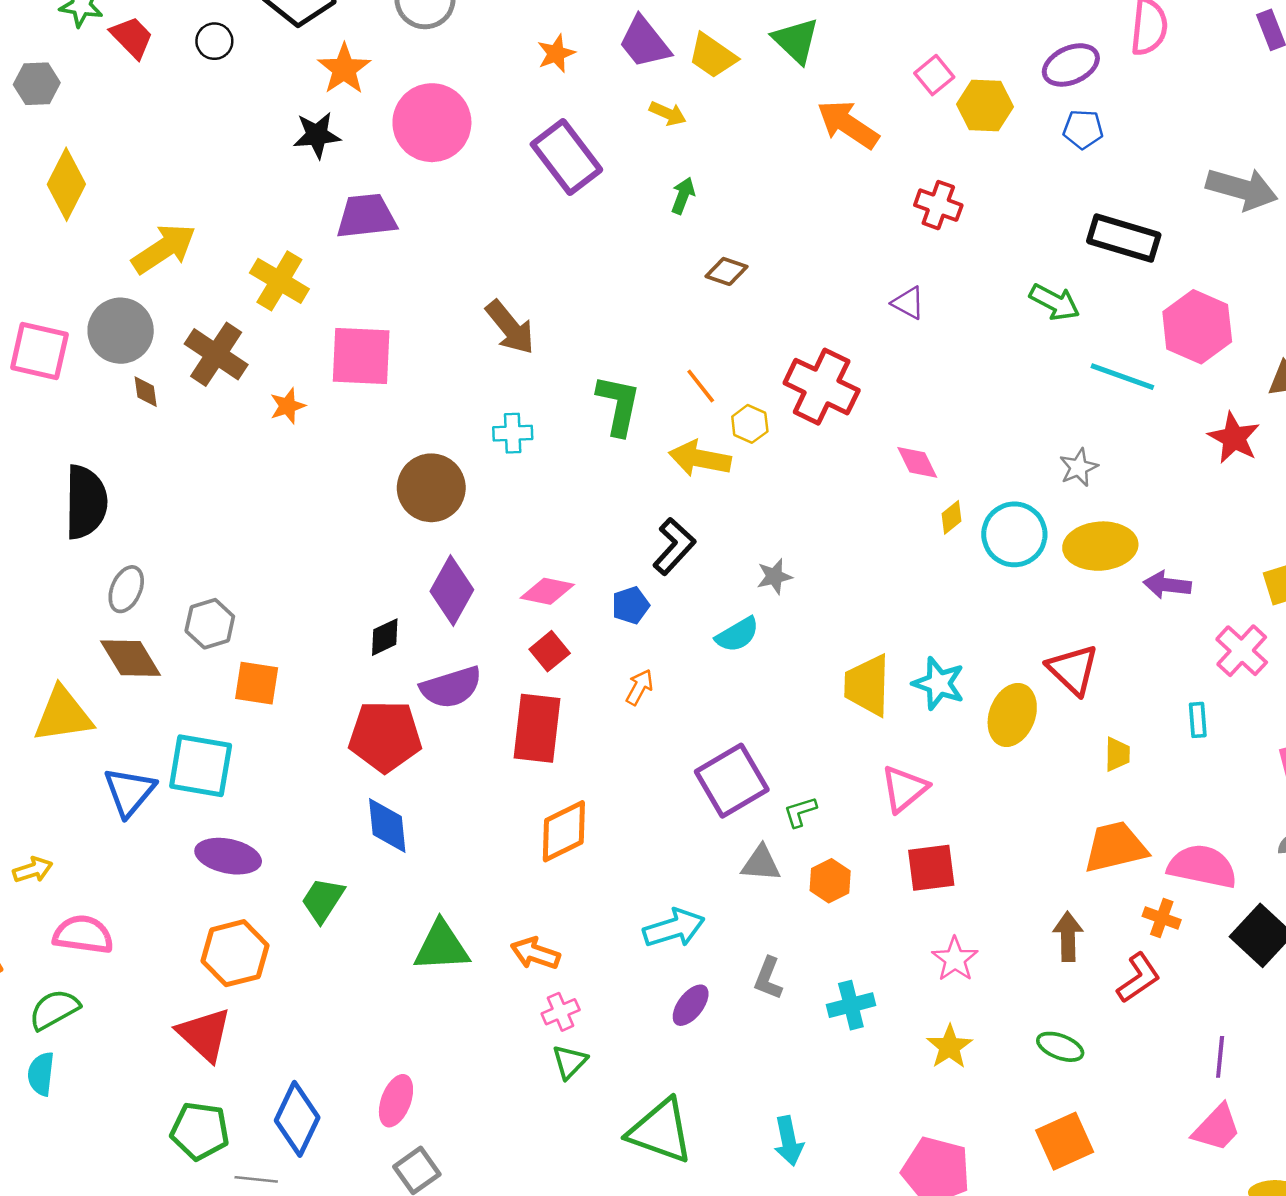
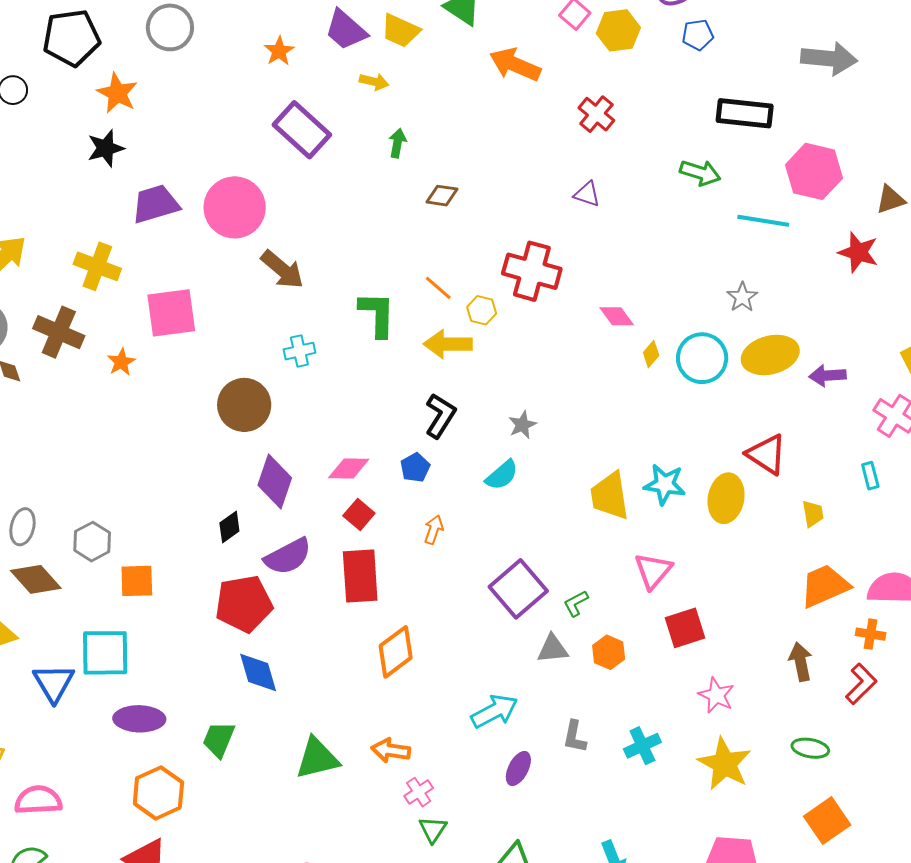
pink circle: (432, 123) -> (235, 207), moved
red cross: (938, 205) -> (596, 114), turned 30
yellow star: (949, 1047) -> (725, 764), size x1.5

